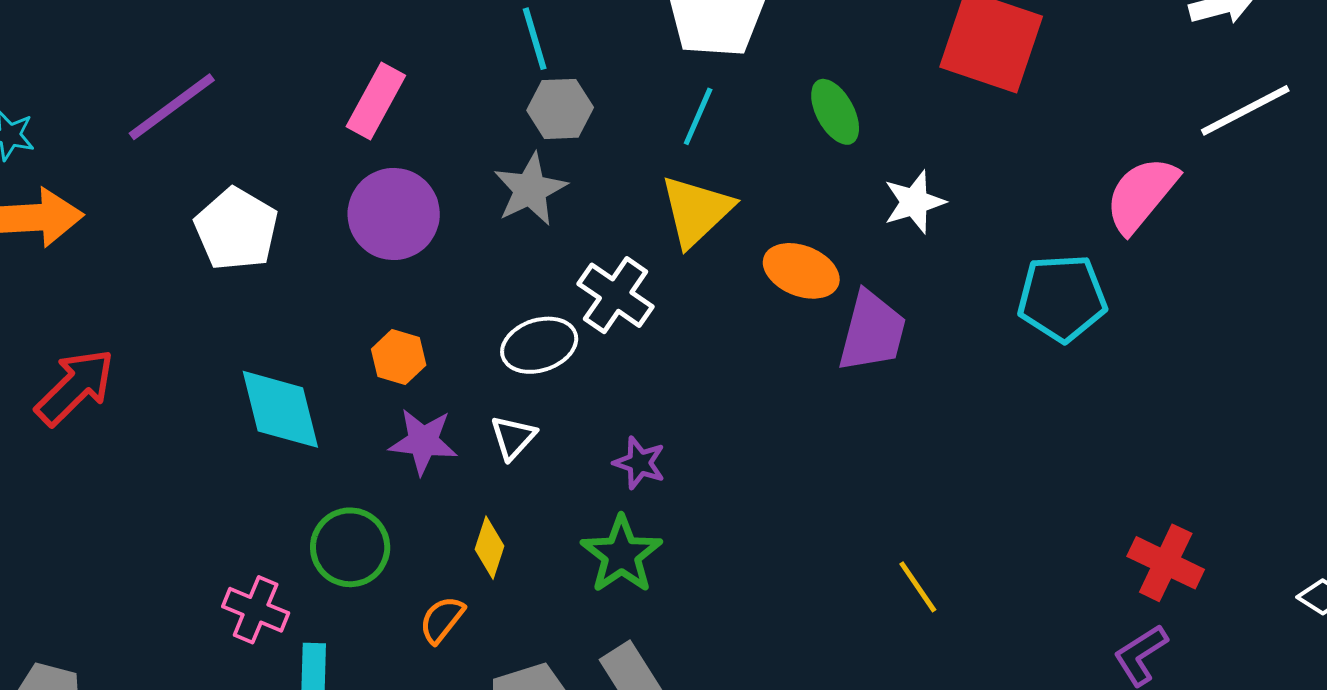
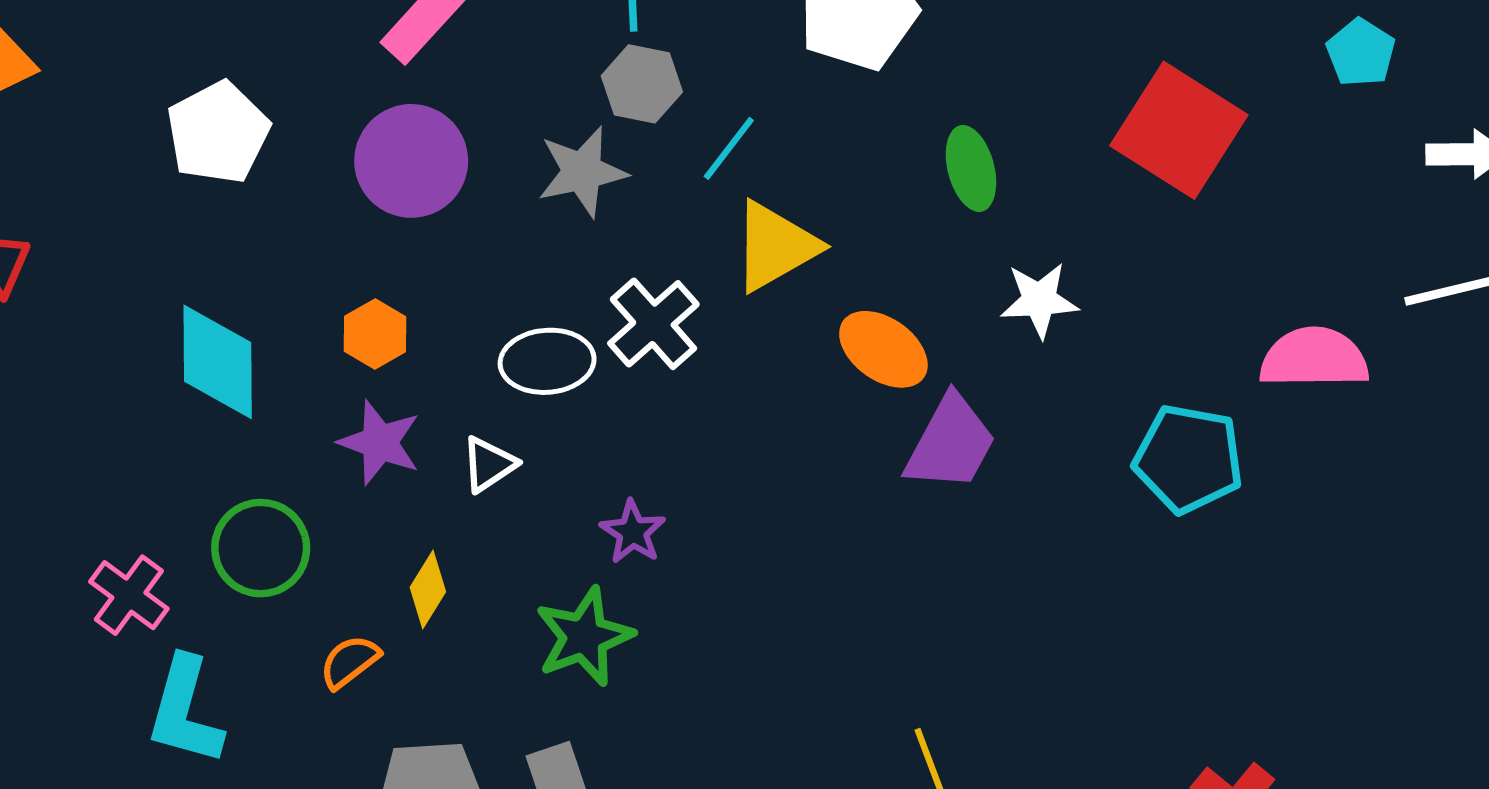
cyan line: (698, 116) -> (729, 148), moved
pink semicircle: (1141, 195) -> (1314, 358), turned 36

